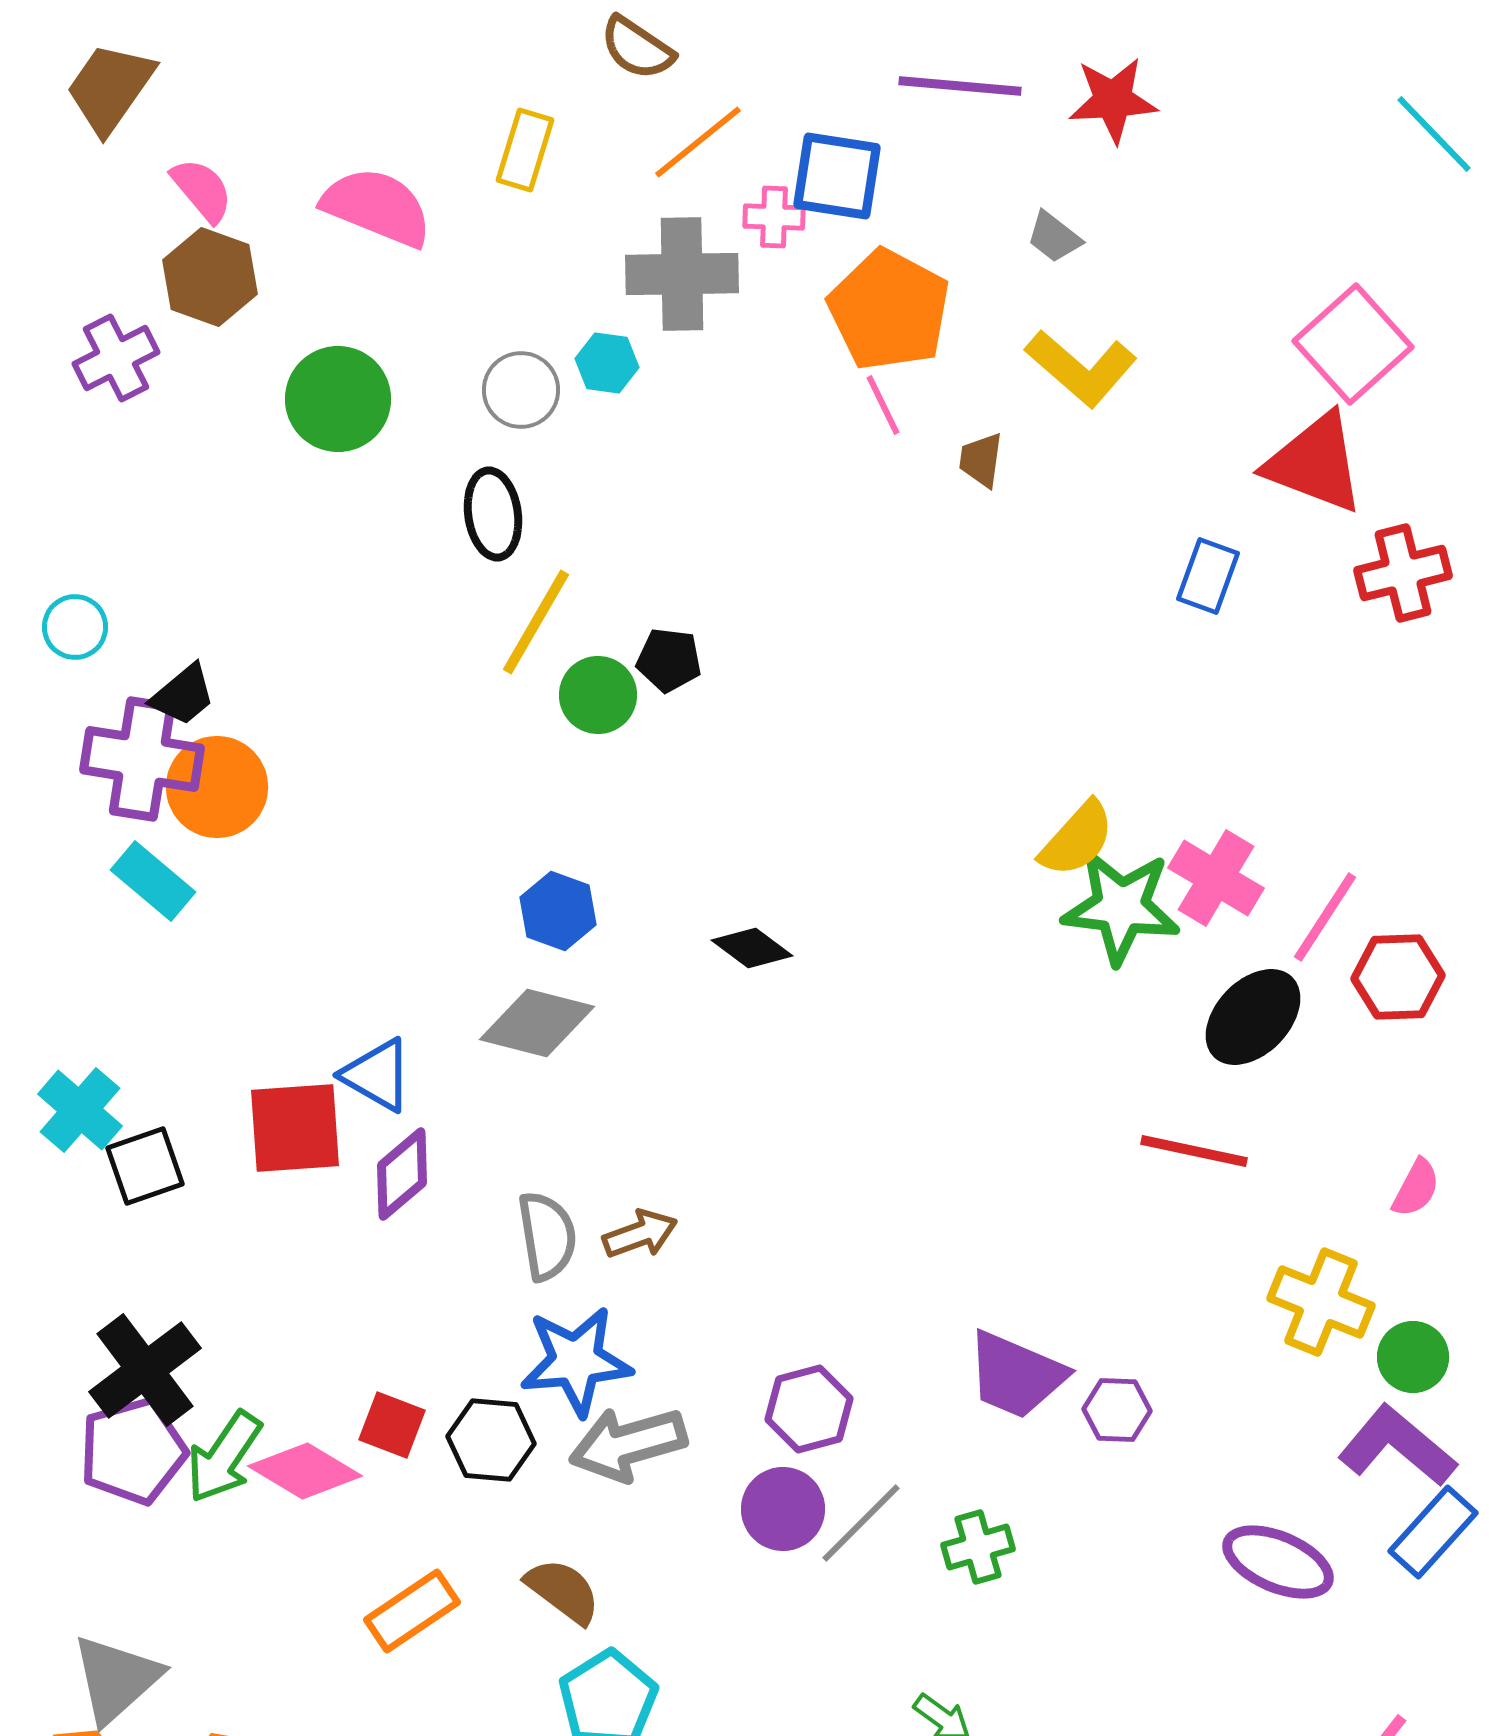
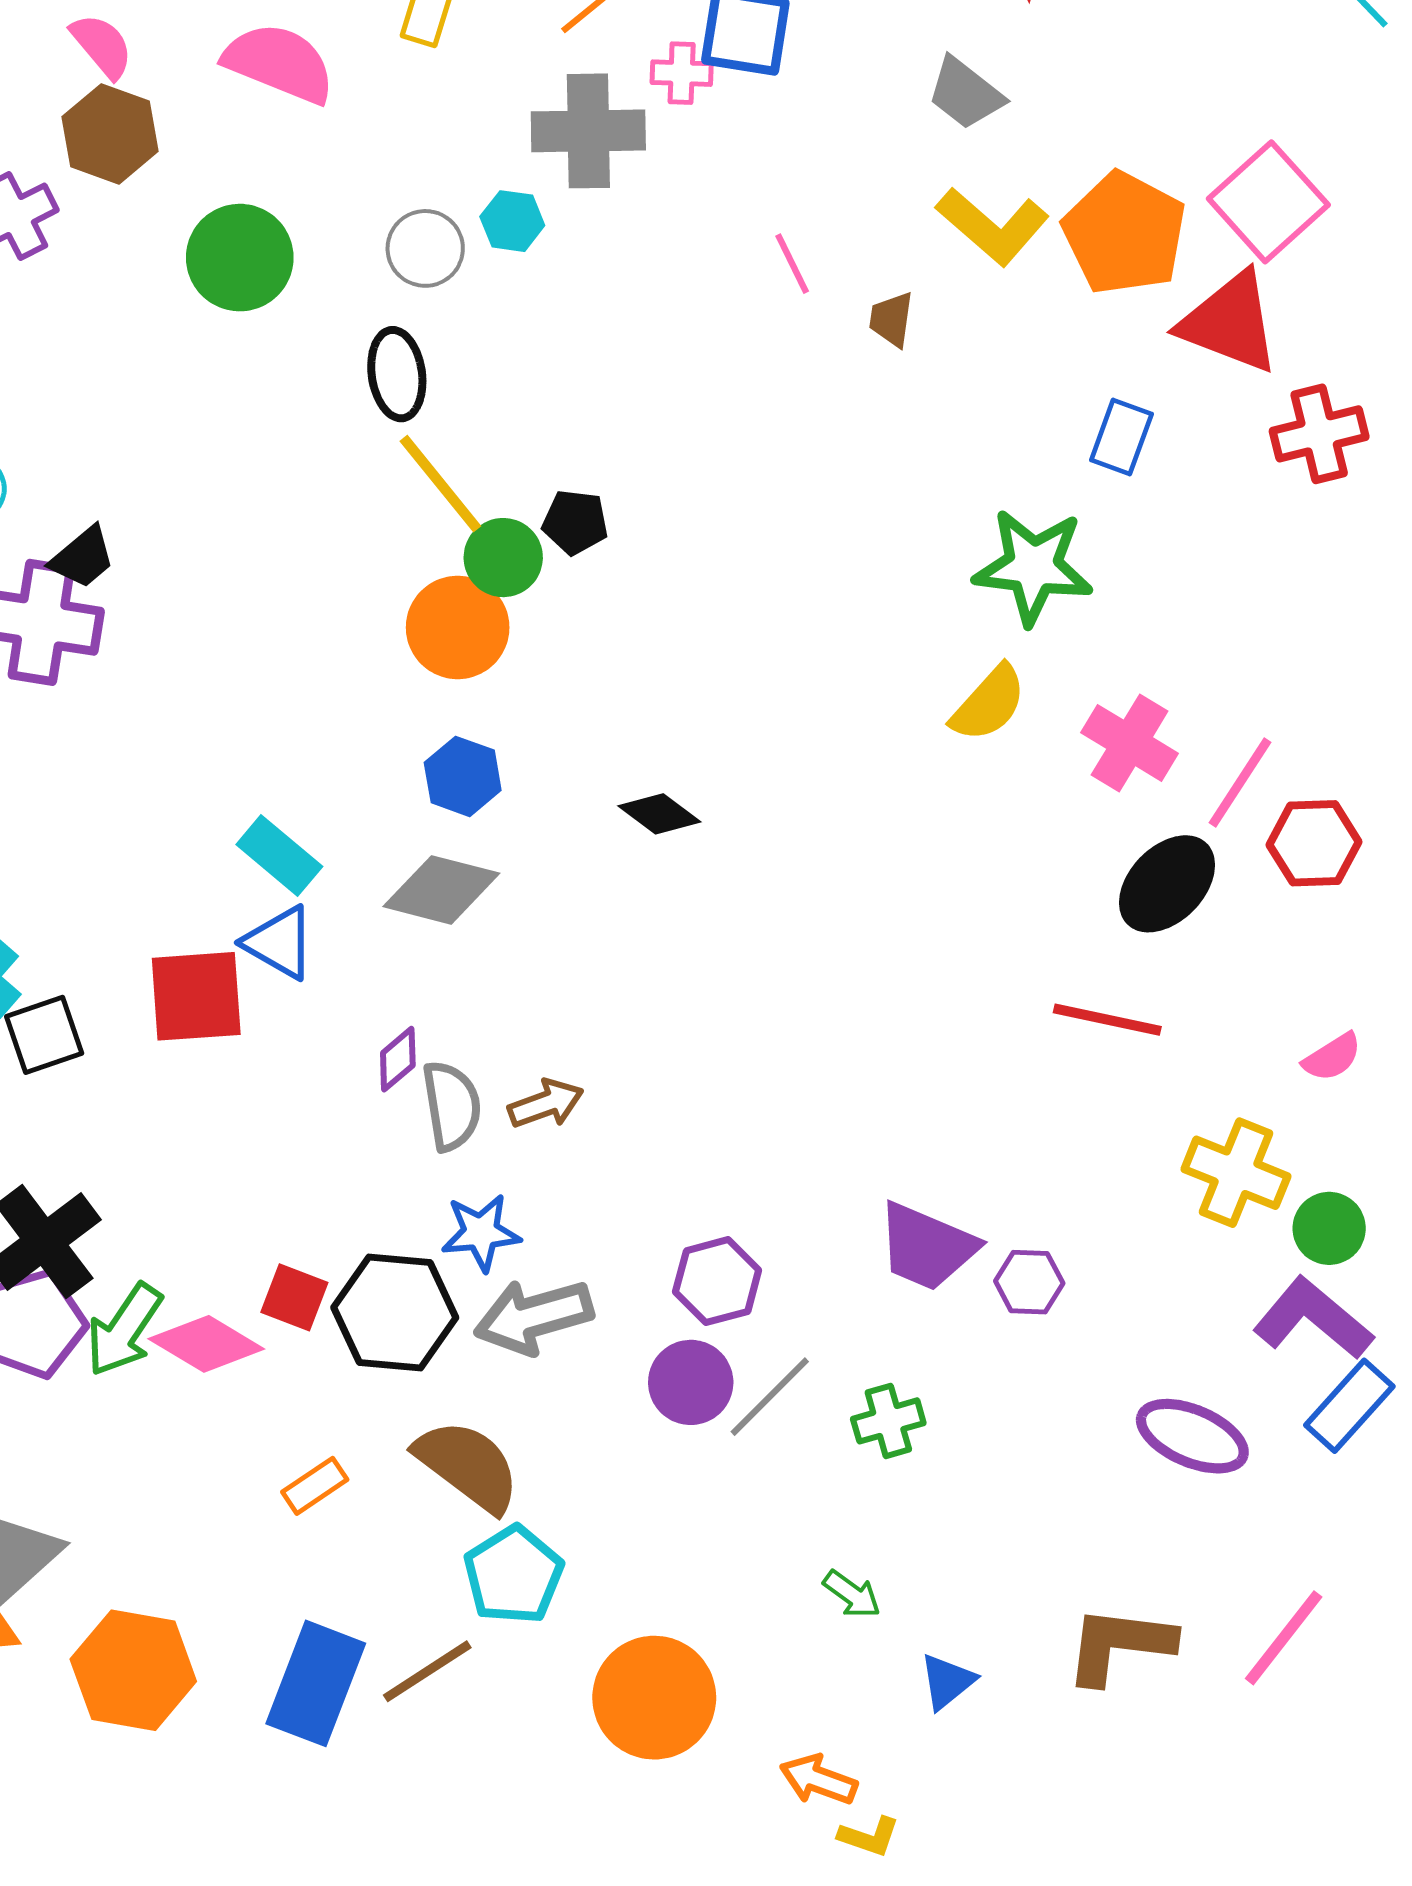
gray trapezoid: (1054, 237) -> (965, 93), size x1.4
orange pentagon: (889, 310) -> (1124, 233), moved
yellow line: (536, 622) -> (440, 484), turned -69
orange circle: (217, 787) -> (458, 627), moved
cyan rectangle: (153, 881) -> (279, 855), moved
green star: (1121, 907) -> (1033, 567), moved
purple diamond: (402, 1174) -> (398, 1059), moved, size x0.7
pink semicircle: (1416, 1188) -> (1332, 1057), turned 30
blue star: (576, 1361) -> (481, 1232), size x0.7
black hexagon: (491, 1440) -> (395, 1313), size x1.4
brown semicircle: (563, 1591) -> (468, 1466), size x1.4
orange rectangle: (412, 1611) -> (315, 1486), size x0.7

